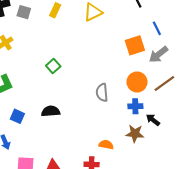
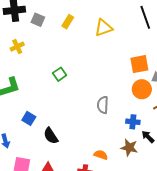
orange circle: (137, 82) -> (142, 89), moved
black semicircle: (51, 111) -> (51, 136), moved, turned -126
blue square: (17, 116) -> (29, 118), moved

